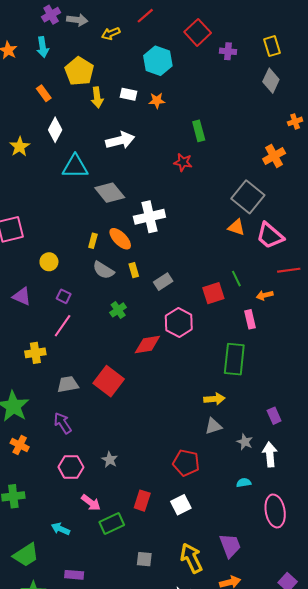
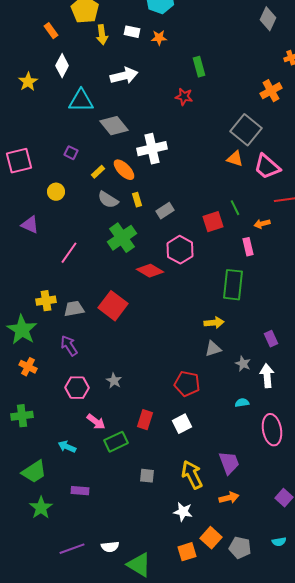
yellow rectangle: (93, 241) -> (98, 172), turned 32
purple square: (64, 296) -> (71, 153), moved
green cross: (118, 310) -> (122, 238), size x1.8
red diamond: (147, 344) -> (150, 271), turned 40
yellow cross: (35, 353) -> (46, 301), moved

